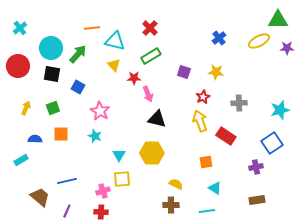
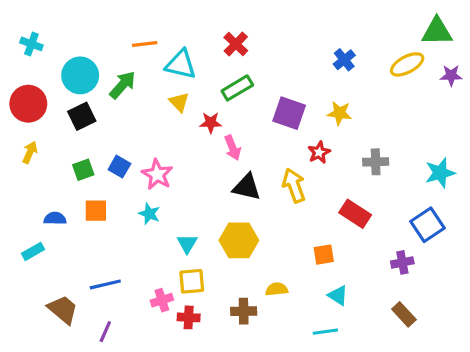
cyan cross: (20, 28) -> (31, 44), turned -32
purple square: (184, 72) -> (289, 113), size x1.5
black square: (52, 74) -> (82, 116), turned -36
blue square: (78, 87) -> (119, 167), moved
yellow arrow: (26, 108) -> (30, 152), moved
yellow arrow: (200, 121) -> (294, 185), moved
yellow semicircle: (176, 184) -> (277, 289), turned -32
brown rectangle: (257, 200) -> (404, 314), turned 56
brown cross: (171, 205) -> (244, 311), moved
red cross: (101, 212) -> (189, 317), moved

